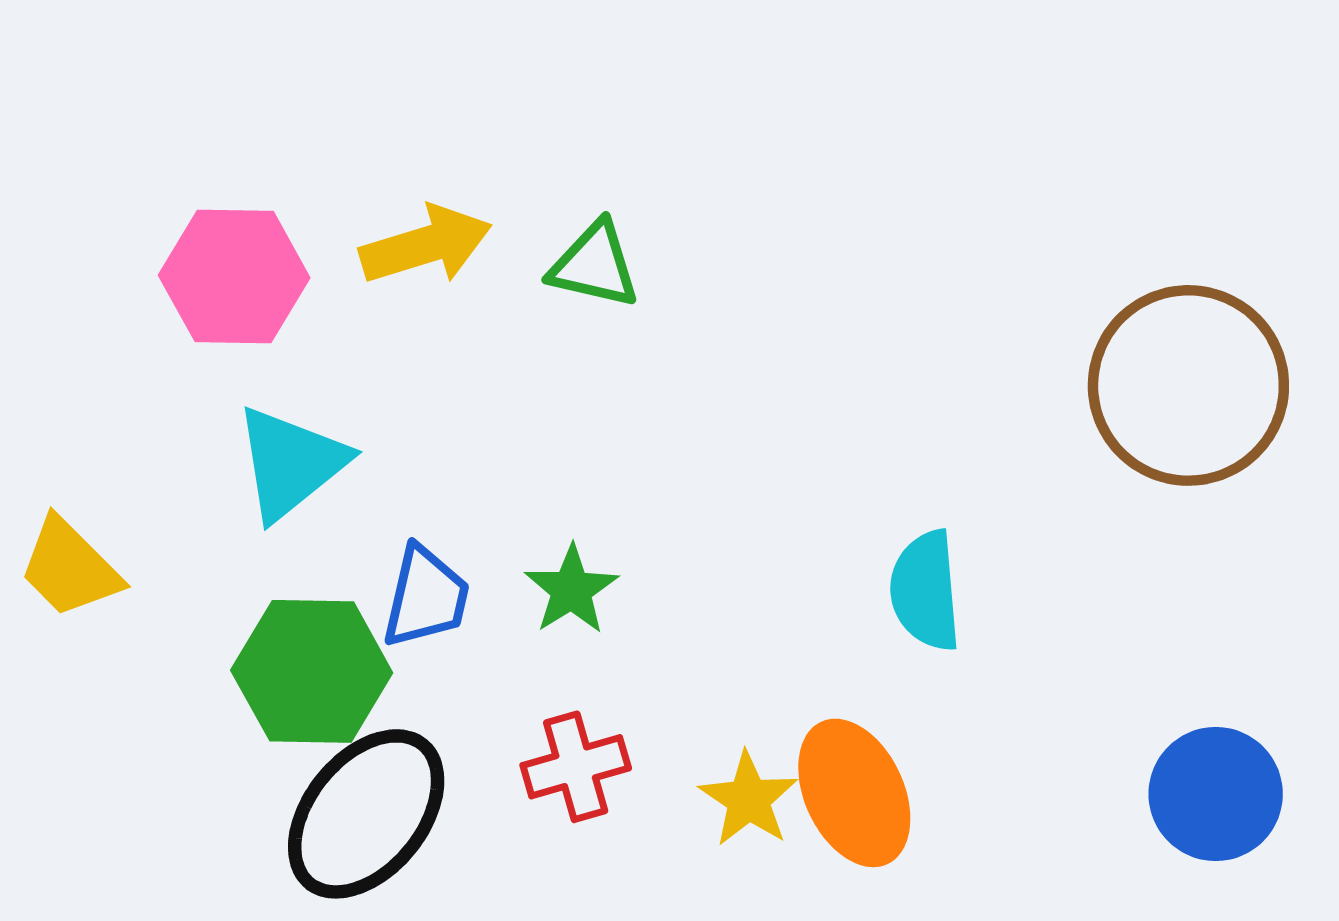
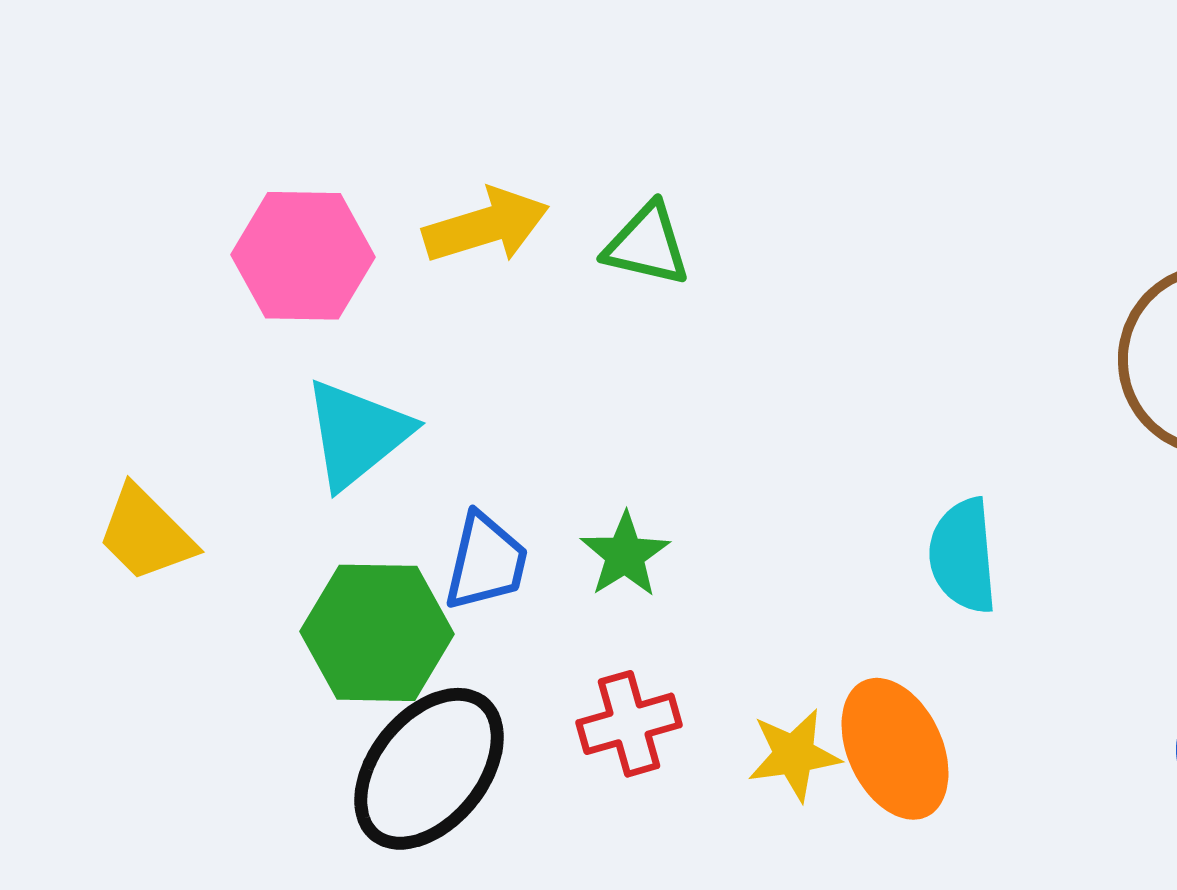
yellow star: (748, 799) -> (794, 755), turned 30

